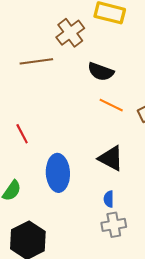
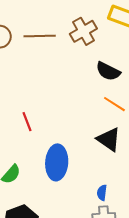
brown line: (36, 61) -> (40, 36), moved
black triangle: (111, 158) -> (109, 139), moved

